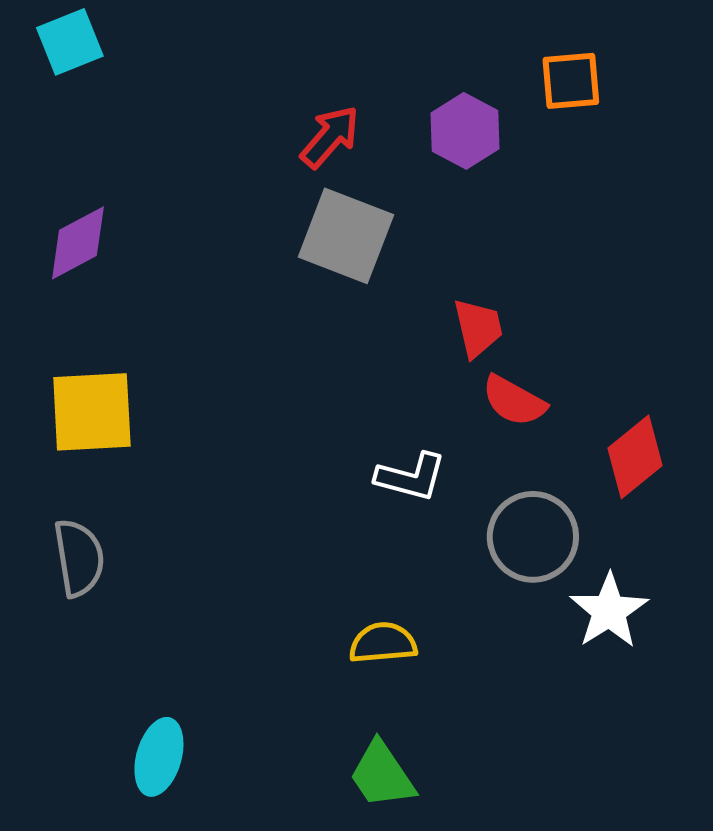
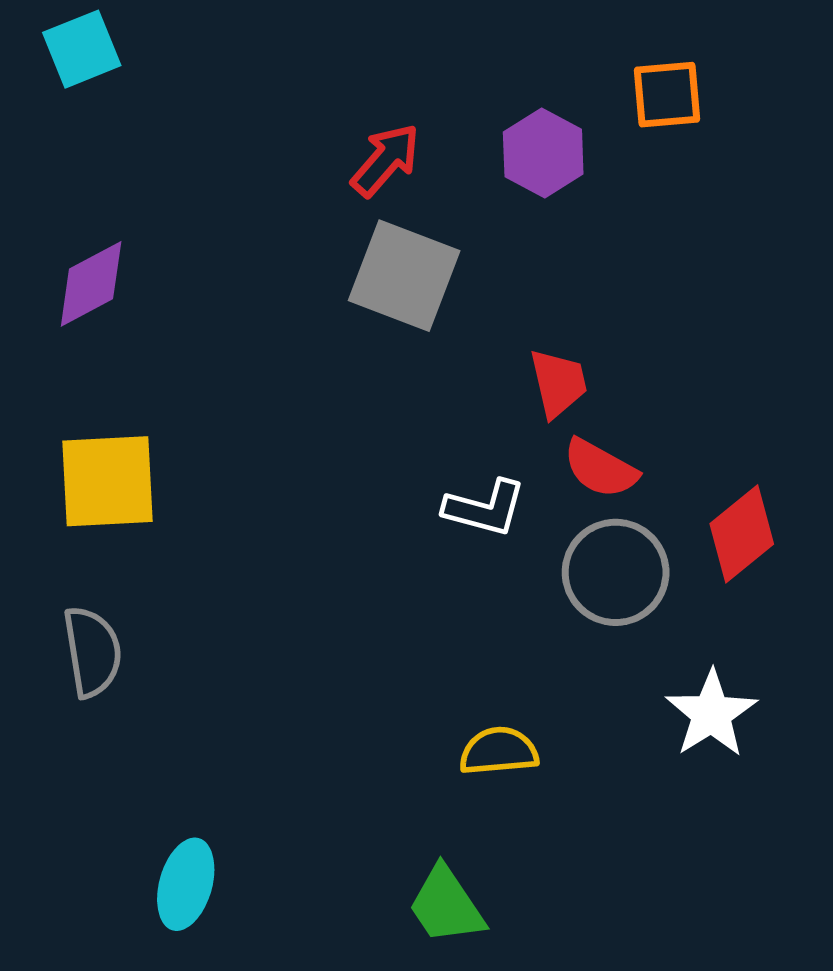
white L-shape: (411, 477) -> (485, 508), moved
gray circle: (533, 537) -> (616, 572), moved
yellow semicircle: (383, 643) -> (499, 751), moved

